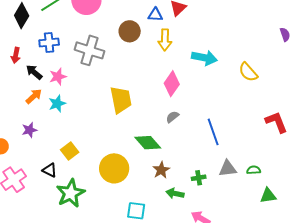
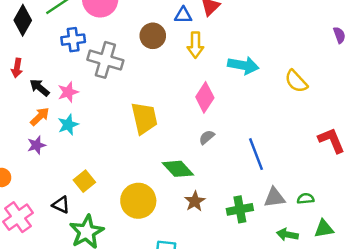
blue cross: (49, 43) -> (73, 40), moved
purple star: (29, 130) -> (36, 145), moved
green cross: (199, 178) -> (240, 209), size x1.5
green arrow: (175, 194) -> (287, 235), moved

